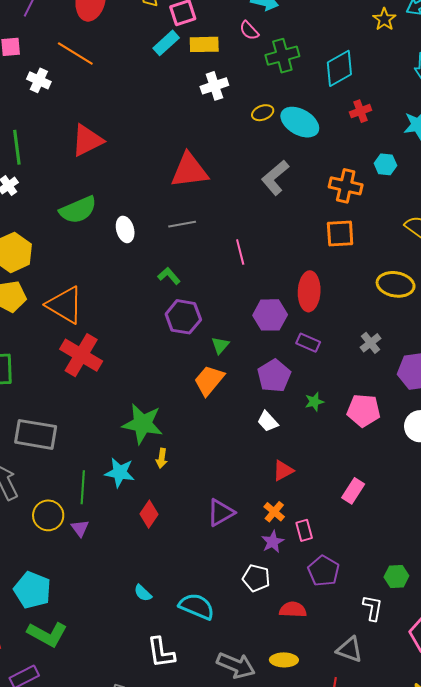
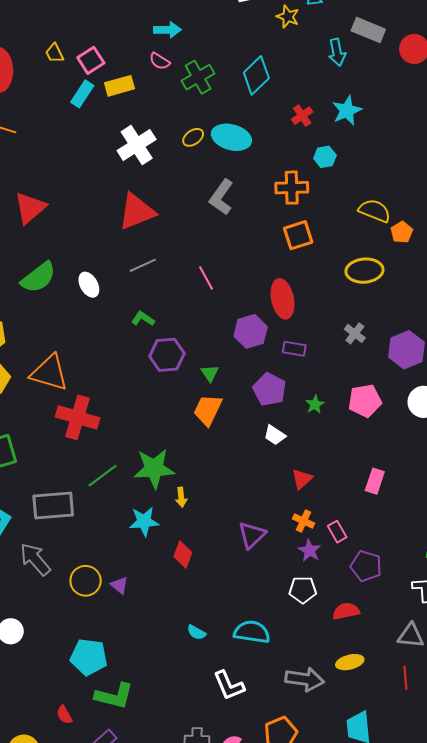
white cross: (214, 86) -> (137, 145), moved, size x1.4
red cross: (360, 111) -> (302, 116), moved
green line: (83, 487) -> (103, 476), moved, turned 64

